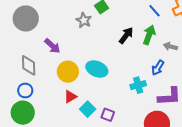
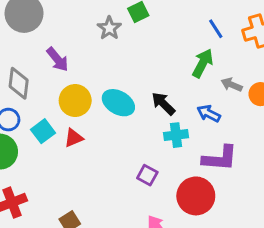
black arrow: (126, 35) -> (163, 104), moved, turned -90
blue arrow: (158, 68) -> (209, 113), turned 77
cyan square: (88, 109) -> (43, 131), moved
purple square: (108, 115) -> (147, 175), moved

